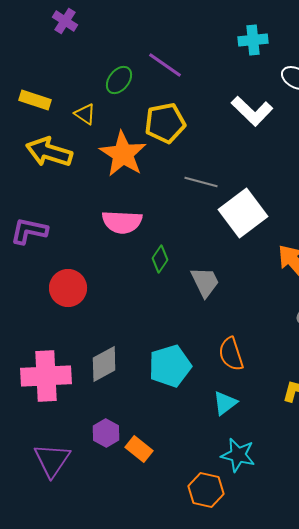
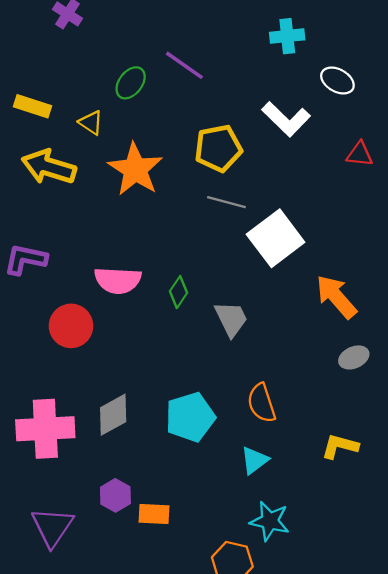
yellow pentagon: (165, 123) -> (218, 148), moved
pink semicircle: (122, 222) -> (118, 280), moved
orange rectangle: (139, 449) -> (154, 514), turned -36

